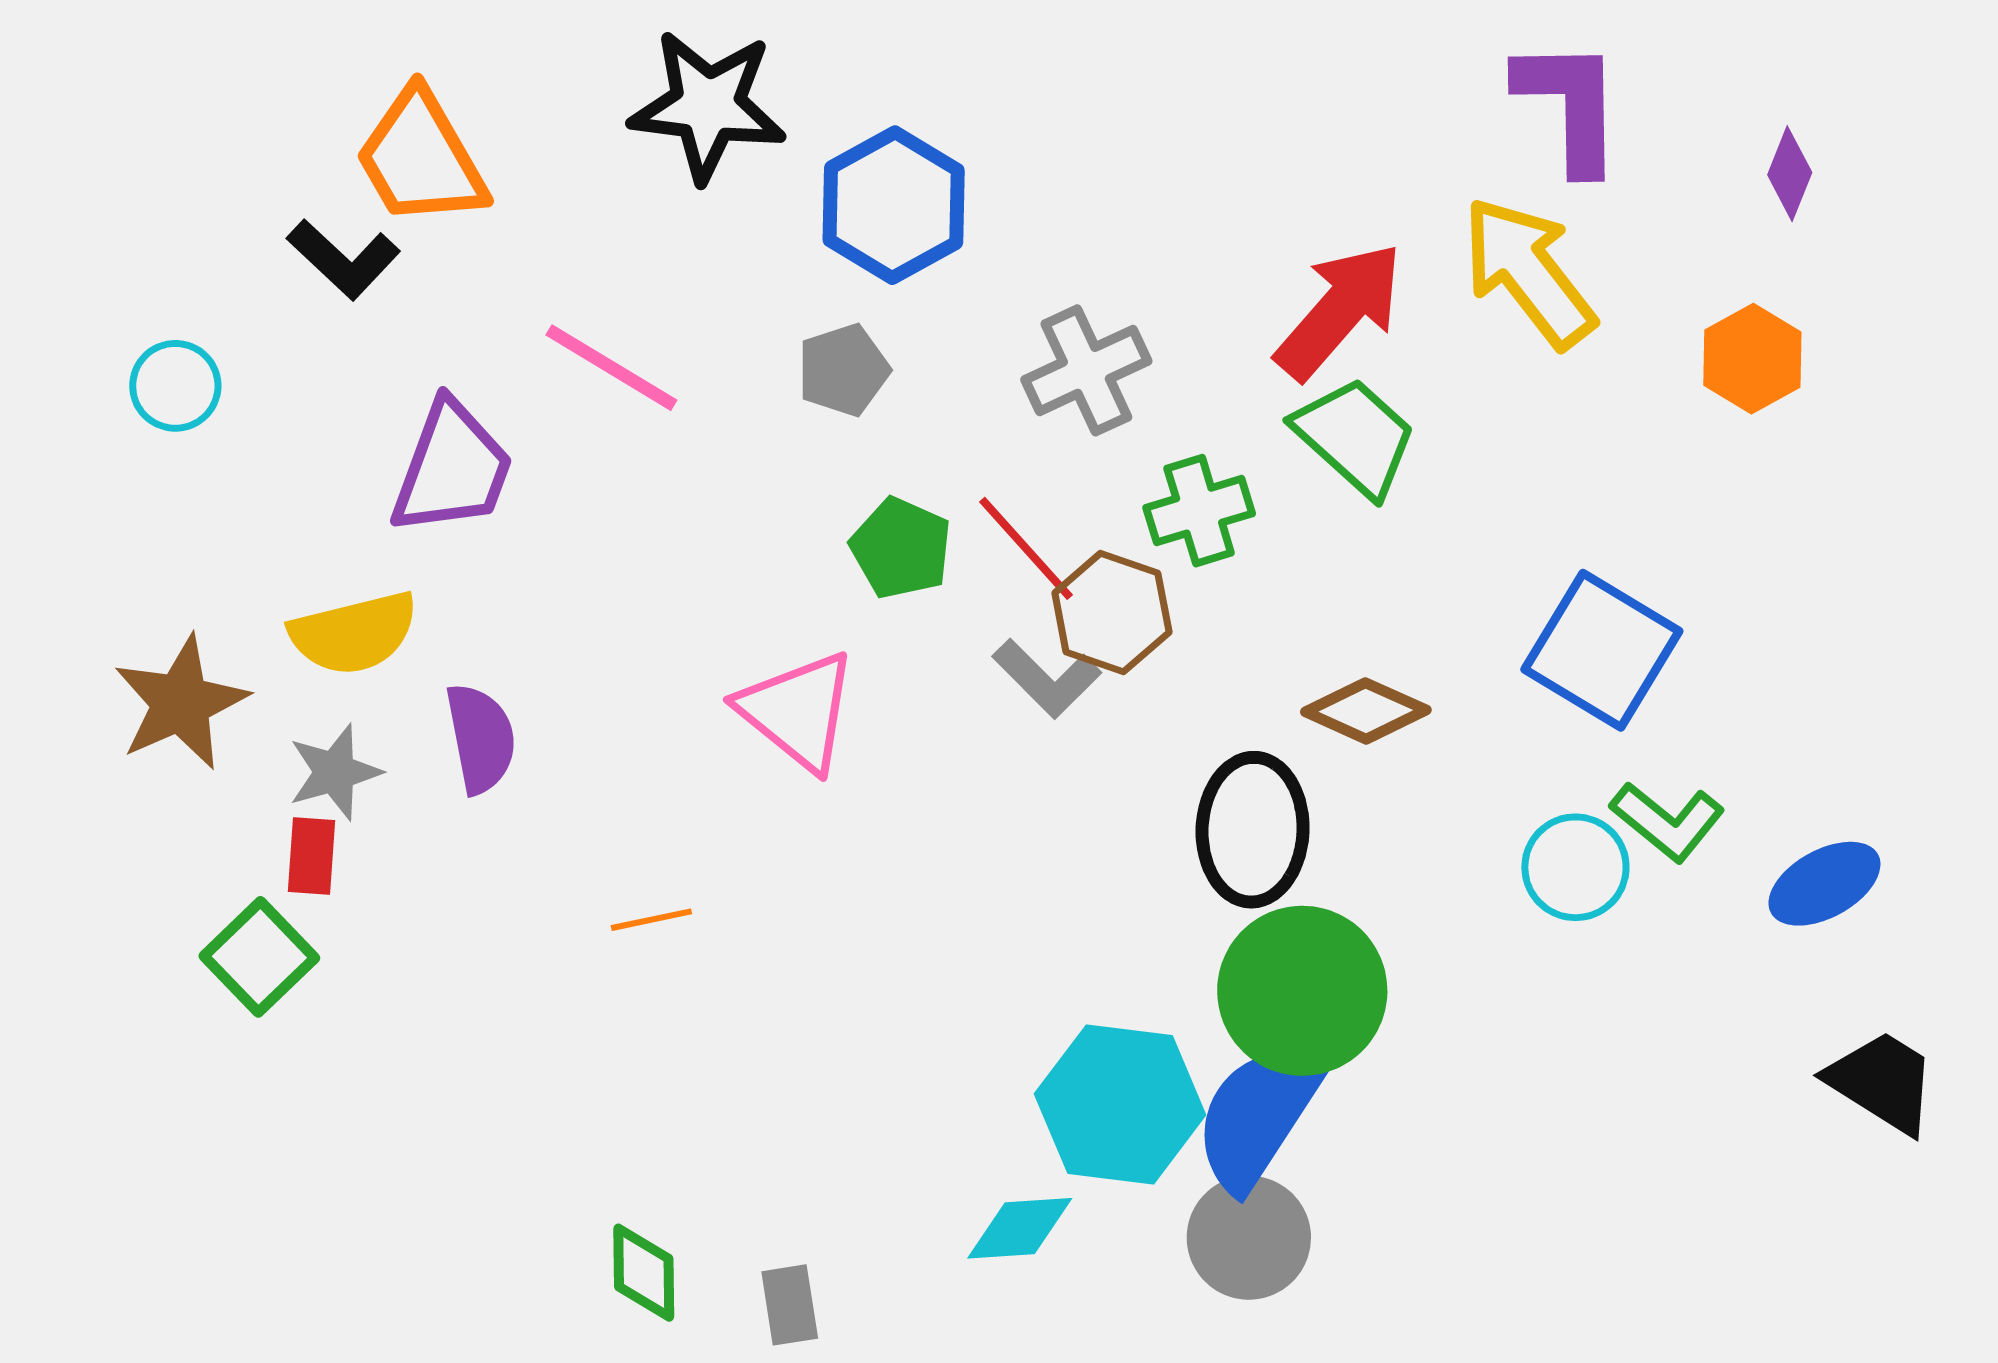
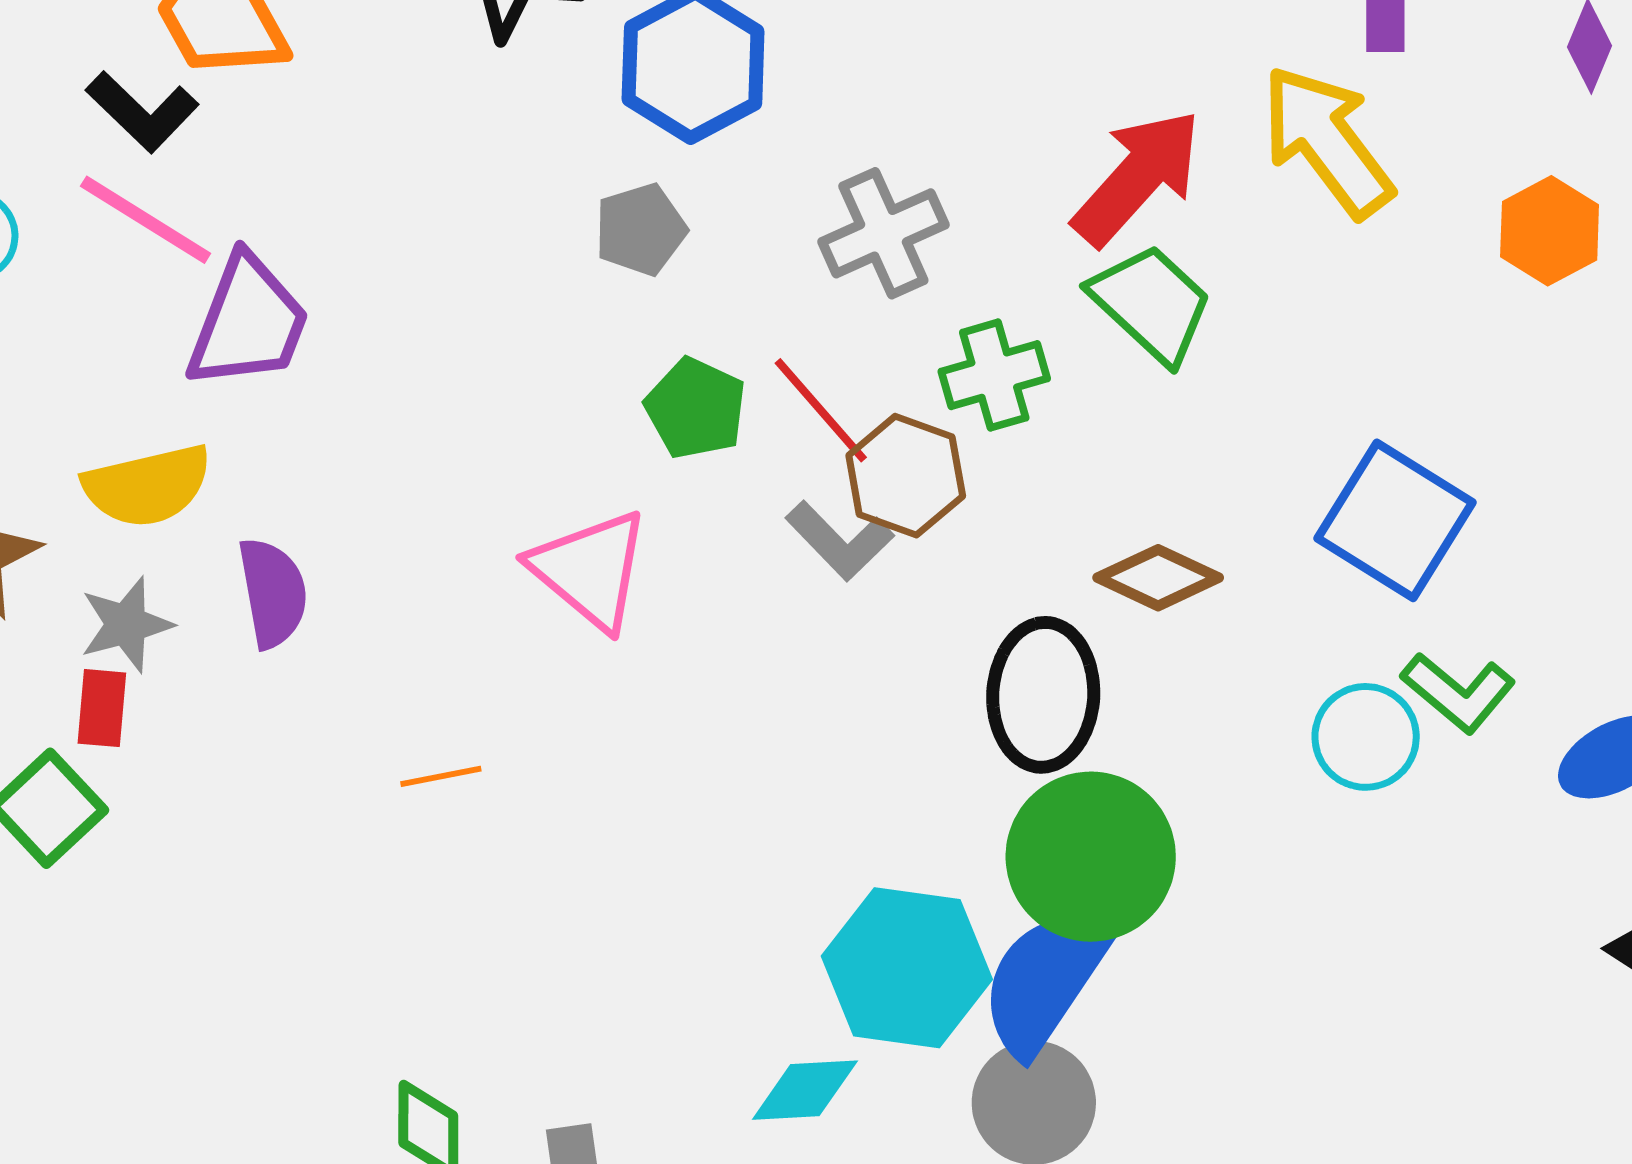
pink line: (611, 368) -> (146, 220), moved

